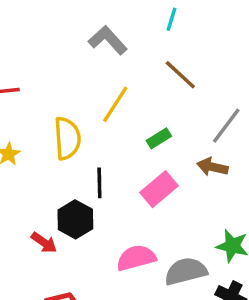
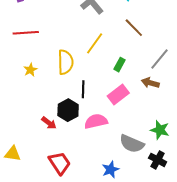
green rectangle: (159, 138) -> (119, 65), turned -32
pink semicircle: (136, 258) -> (96, 121), moved
gray semicircle: (186, 271) -> (132, 144), turned -145

